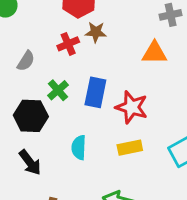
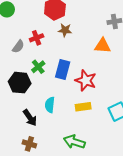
red cross: (68, 44) -> (37, 38), moved
black arrow: (30, 162) -> (30, 118), moved

